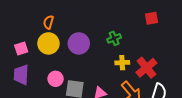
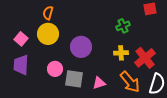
green cross: (114, 38) -> (123, 26), moved
purple circle: (79, 43) -> (81, 47), moved
pink square: (21, 48) -> (21, 39), turned -32

